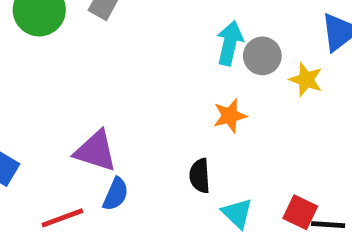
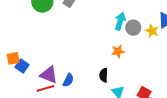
yellow star: (306, 80) -> (152, 31), moved
purple triangle: (96, 151) -> (49, 75), moved

